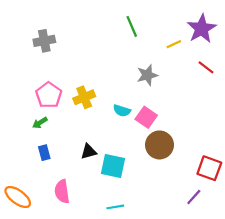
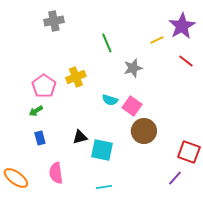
green line: (132, 26) -> (107, 43), moved
gray cross: (44, 41) -> (54, 21), moved
yellow cross: (84, 97) -> (76, 77), moved

